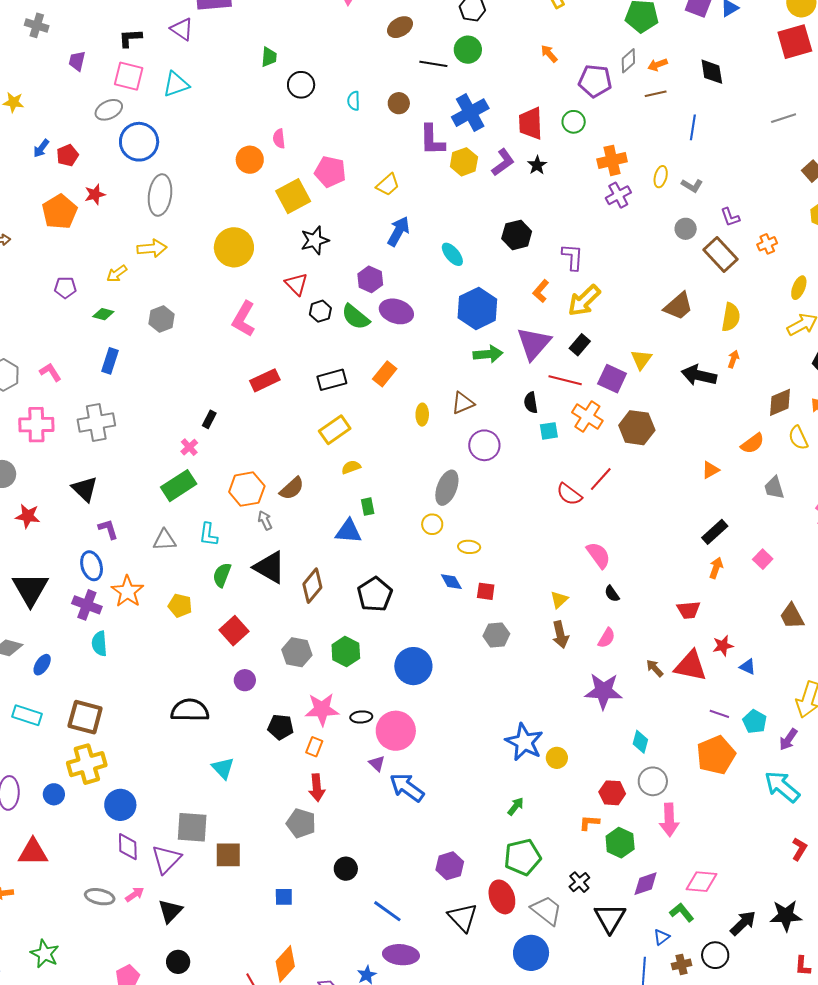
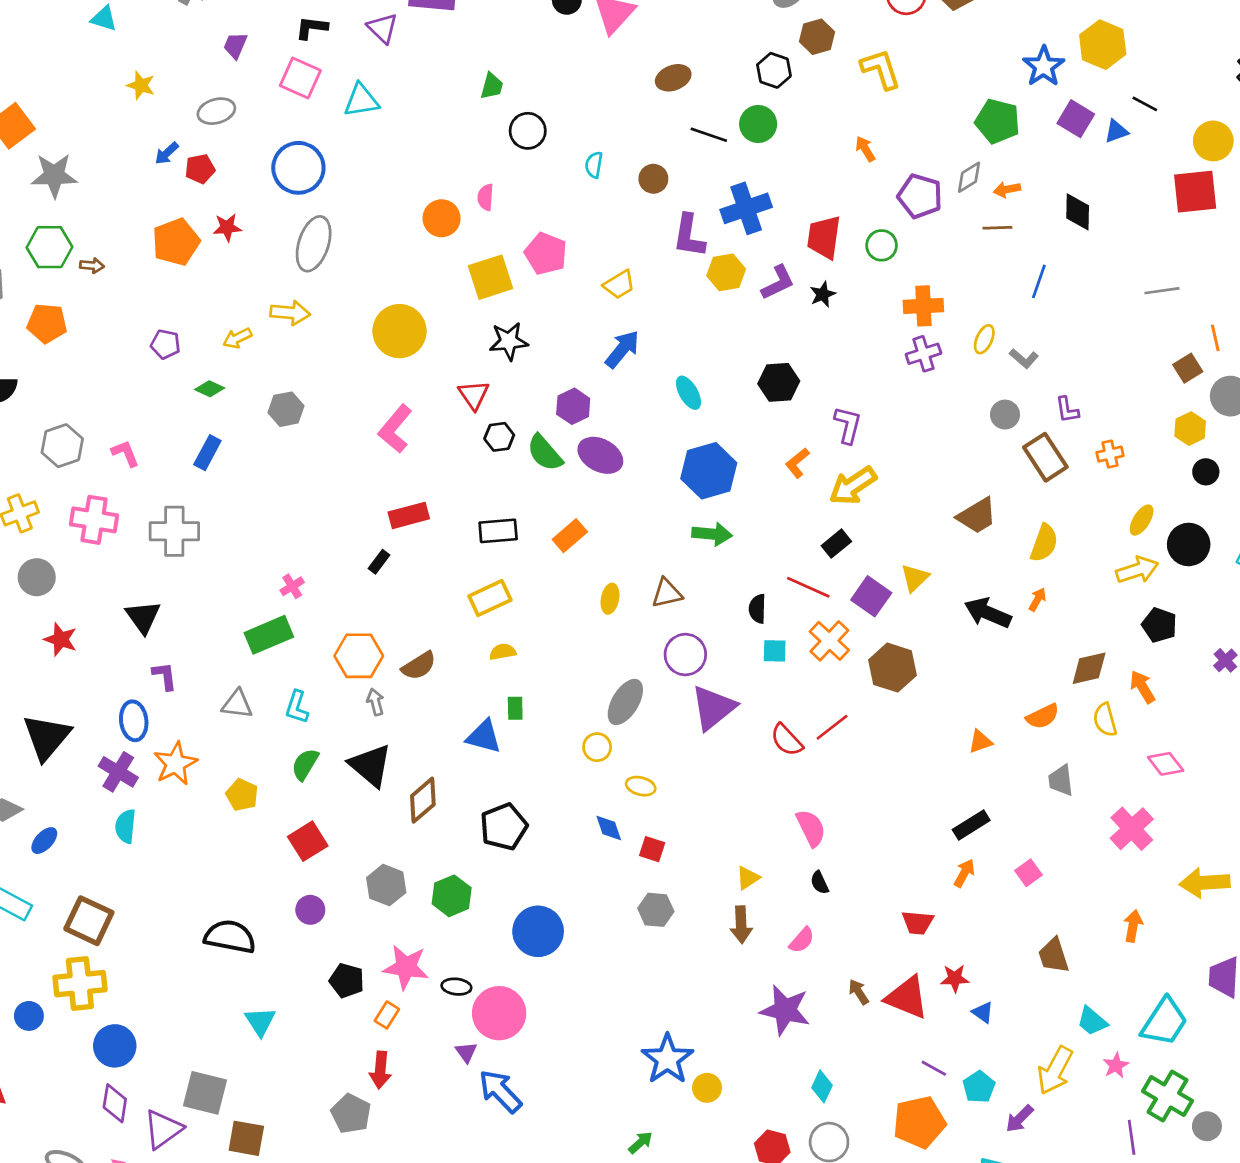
gray ellipse: (109, 110) -> (216, 111), moved
purple triangle: (534, 343) -> (713, 708), moved
black rectangle: (209, 419) -> (379, 562), moved

